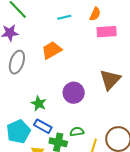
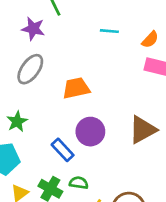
orange trapezoid: (52, 50) -> (76, 88), moved
green star: (39, 104) -> (17, 121), moved
blue rectangle: (43, 126) -> (63, 150), moved

